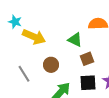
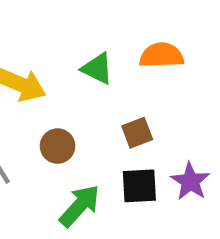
green triangle: (75, 40) -> (97, 69), moved

